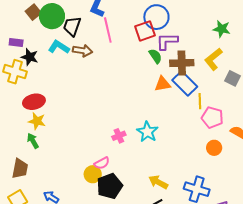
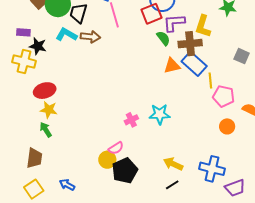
yellow L-shape: (213, 59) -> (203, 26), moved, turned -30
cyan star: (147, 132) -> (160, 114), turned -30

